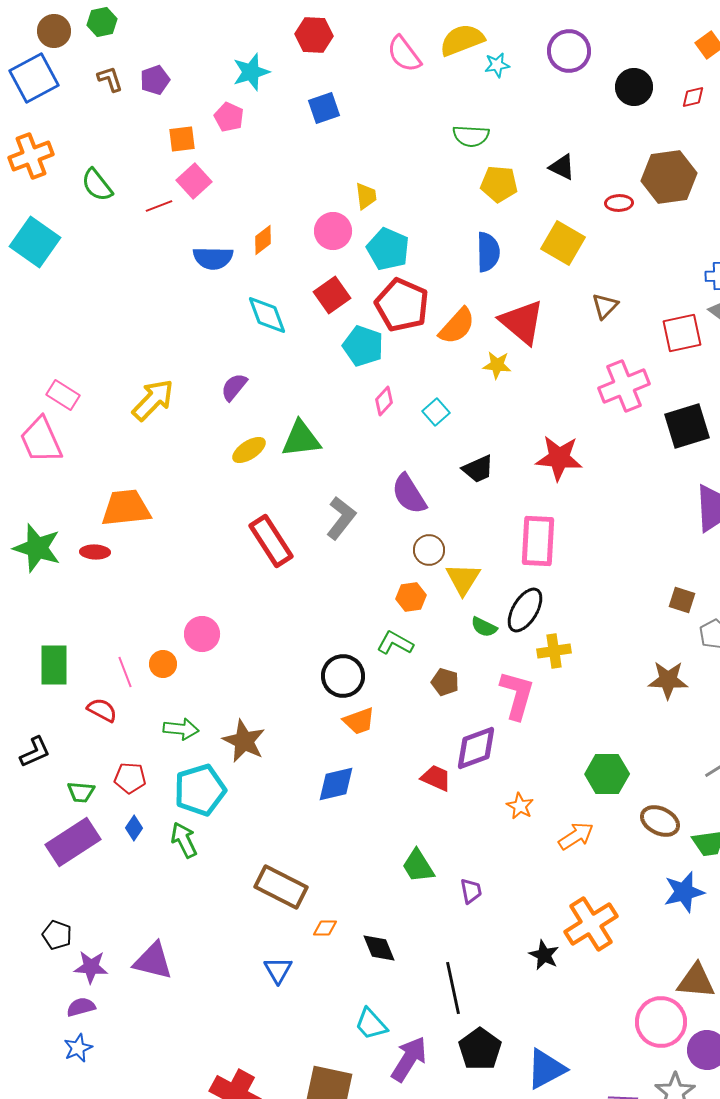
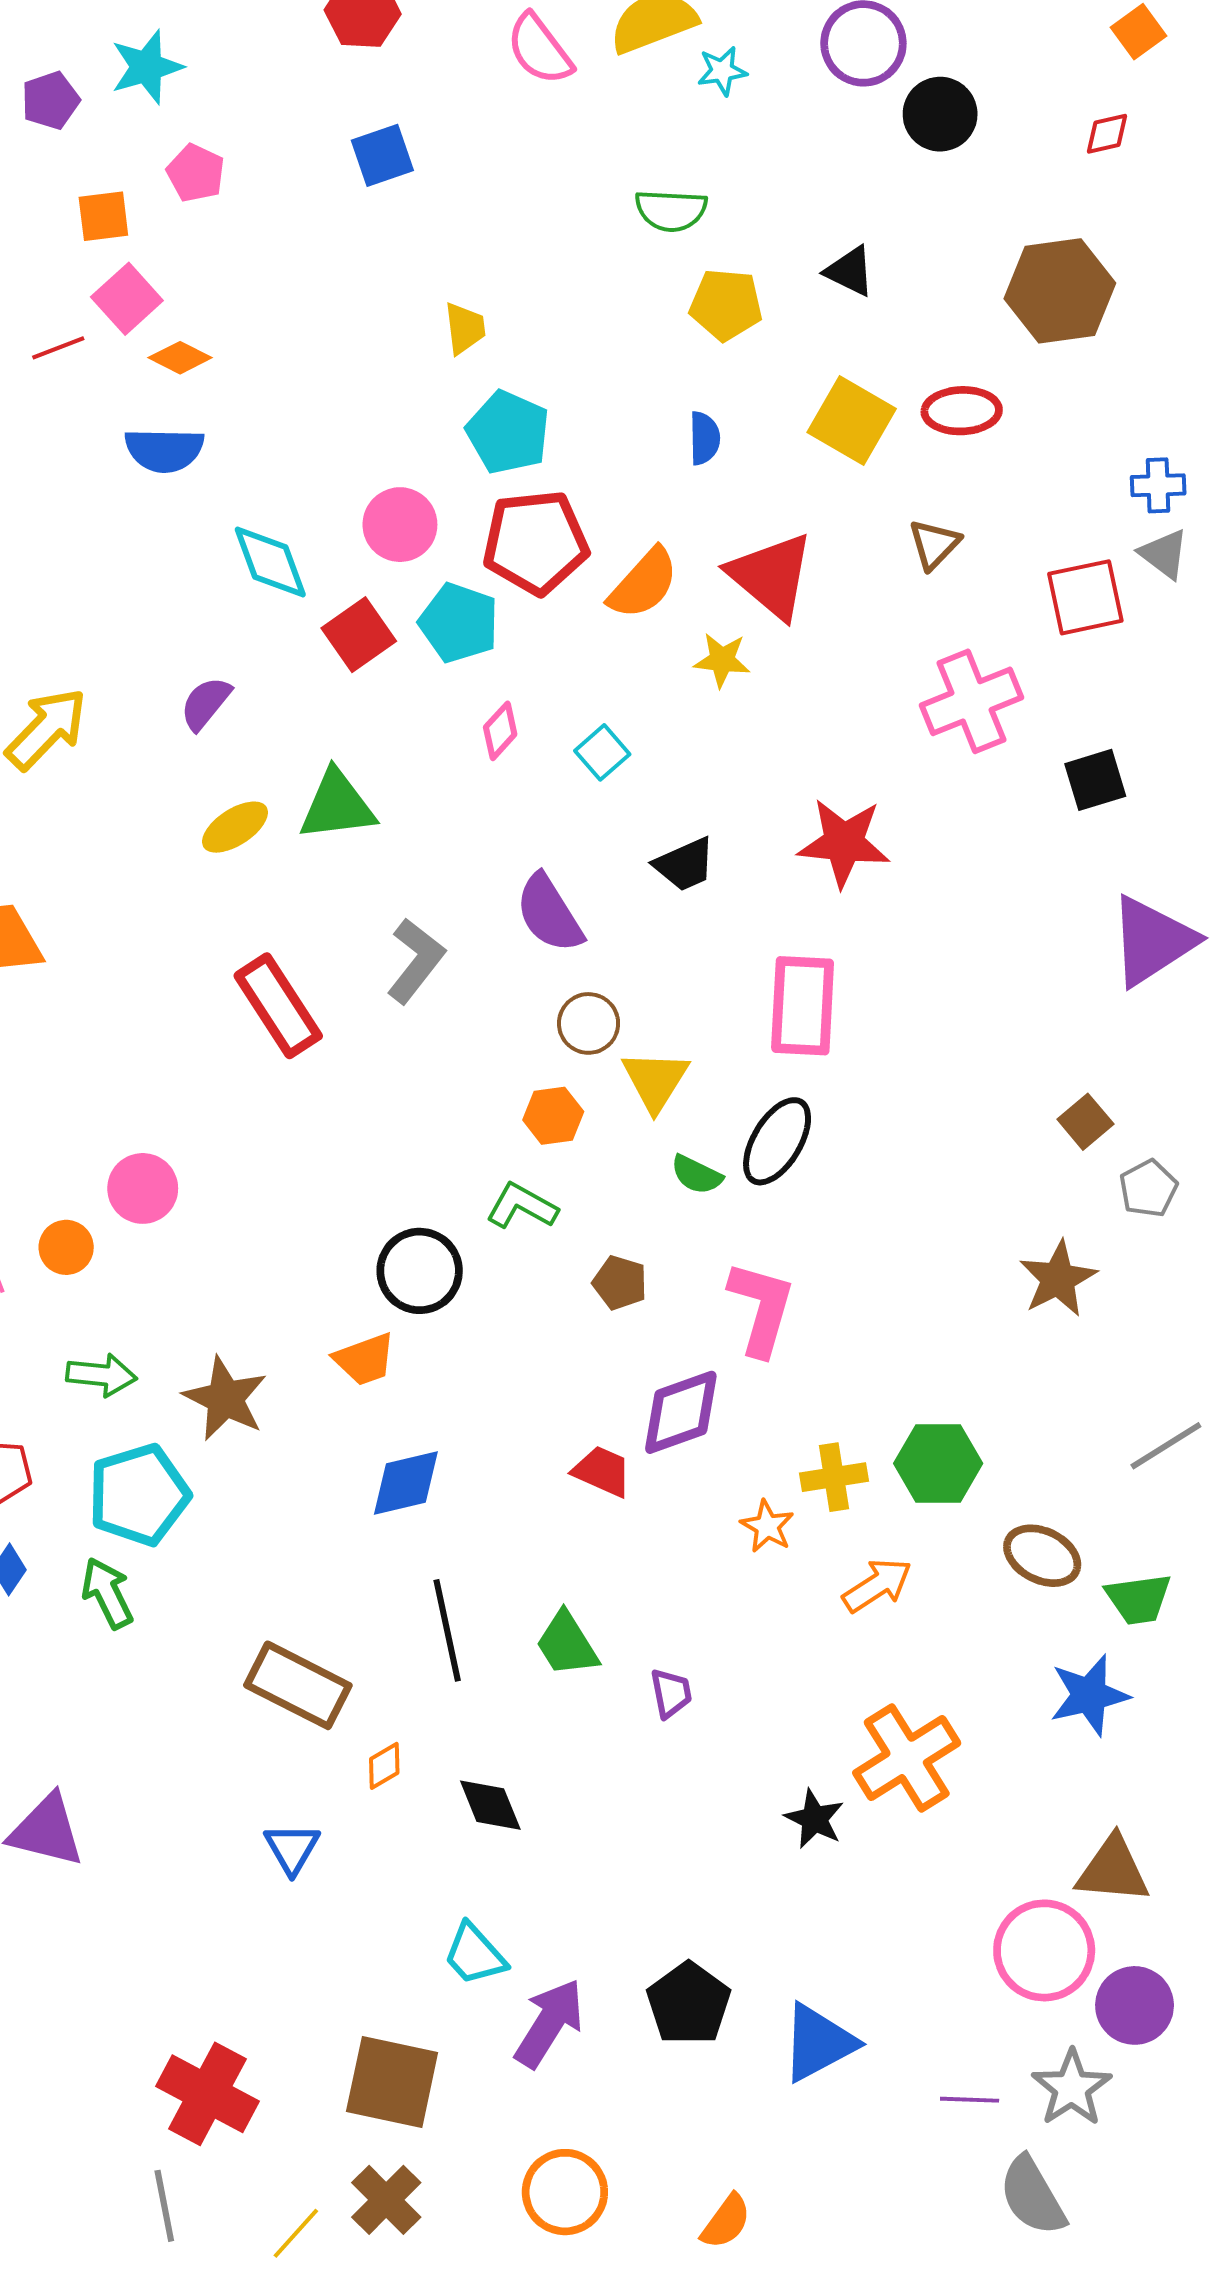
cyan star: (251, 72) -> (147, 67), moved
black circle: (634, 87) -> (940, 114), moved
red ellipse: (619, 203) -> (962, 411), moved, size x1.4
pink circle: (333, 231) -> (400, 525), moved
orange diamond: (263, 240) -> (180, 358), moved, turned 64
blue semicircle: (488, 252) -> (704, 438), size x0.7
red square: (332, 295) -> (359, 635), moved
red pentagon: (402, 305) -> (535, 542), turned -30
black square: (687, 426) -> (1095, 780), size x0.7
brown square: (682, 600) -> (1085, 1122), turned 32
yellow cross: (554, 651) -> (834, 1477), moved
brown star: (668, 680) -> (1058, 1279), turned -30
orange trapezoid: (359, 721) -> (365, 1359), moved
orange diamond: (325, 928) -> (384, 1766), turned -30
black line: (453, 988) -> (447, 1630), moved

